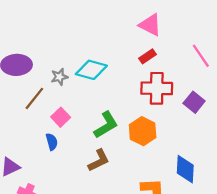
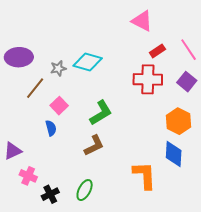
red rectangle: (147, 56) -> (157, 51), moved
purple square: (194, 102) -> (187, 82), moved
orange hexagon: (143, 131) -> (179, 121), moved

